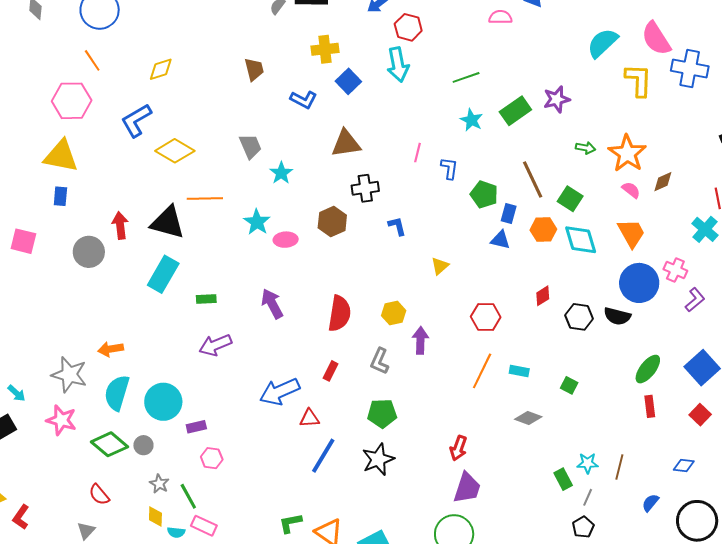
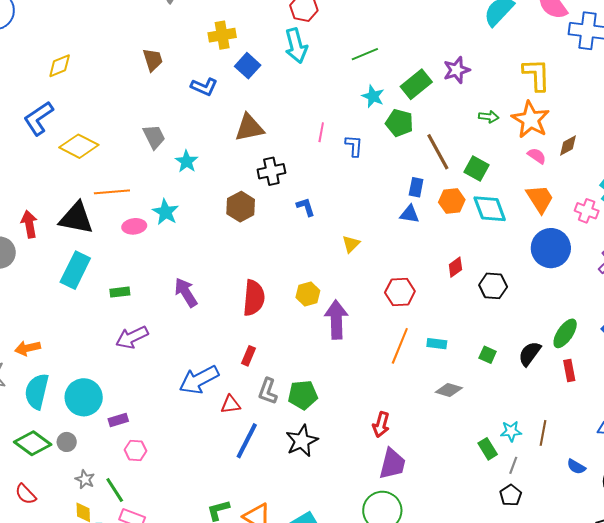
yellow L-shape: (638, 80) -> (536, 75), moved
green pentagon: (484, 194) -> (399, 123), moved
pink ellipse: (286, 240) -> (134, 226), moved
pink cross: (675, 270) -> (587, 211), moved
black semicircle: (617, 316) -> (530, 354), moved, turned 116
purple arrow: (420, 340) -> (336, 320), size x1.4
gray L-shape: (380, 361) -> (268, 391), moved
blue semicircle: (650, 503) -> (576, 467), turned -96

